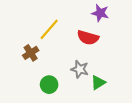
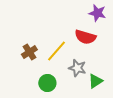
yellow line: (49, 29) -> (56, 51), moved

